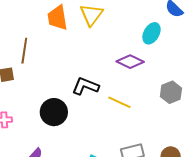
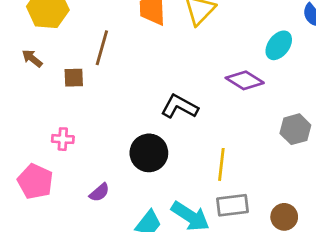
yellow line: (119, 102) -> (221, 164), moved, turned 65
black circle: (54, 112) -> (149, 153), moved

